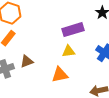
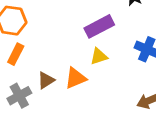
orange triangle: (60, 75) -> (76, 78), moved

